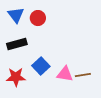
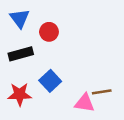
red circle: (38, 18) -> (49, 32), moved
pink triangle: (65, 74) -> (85, 103), moved

